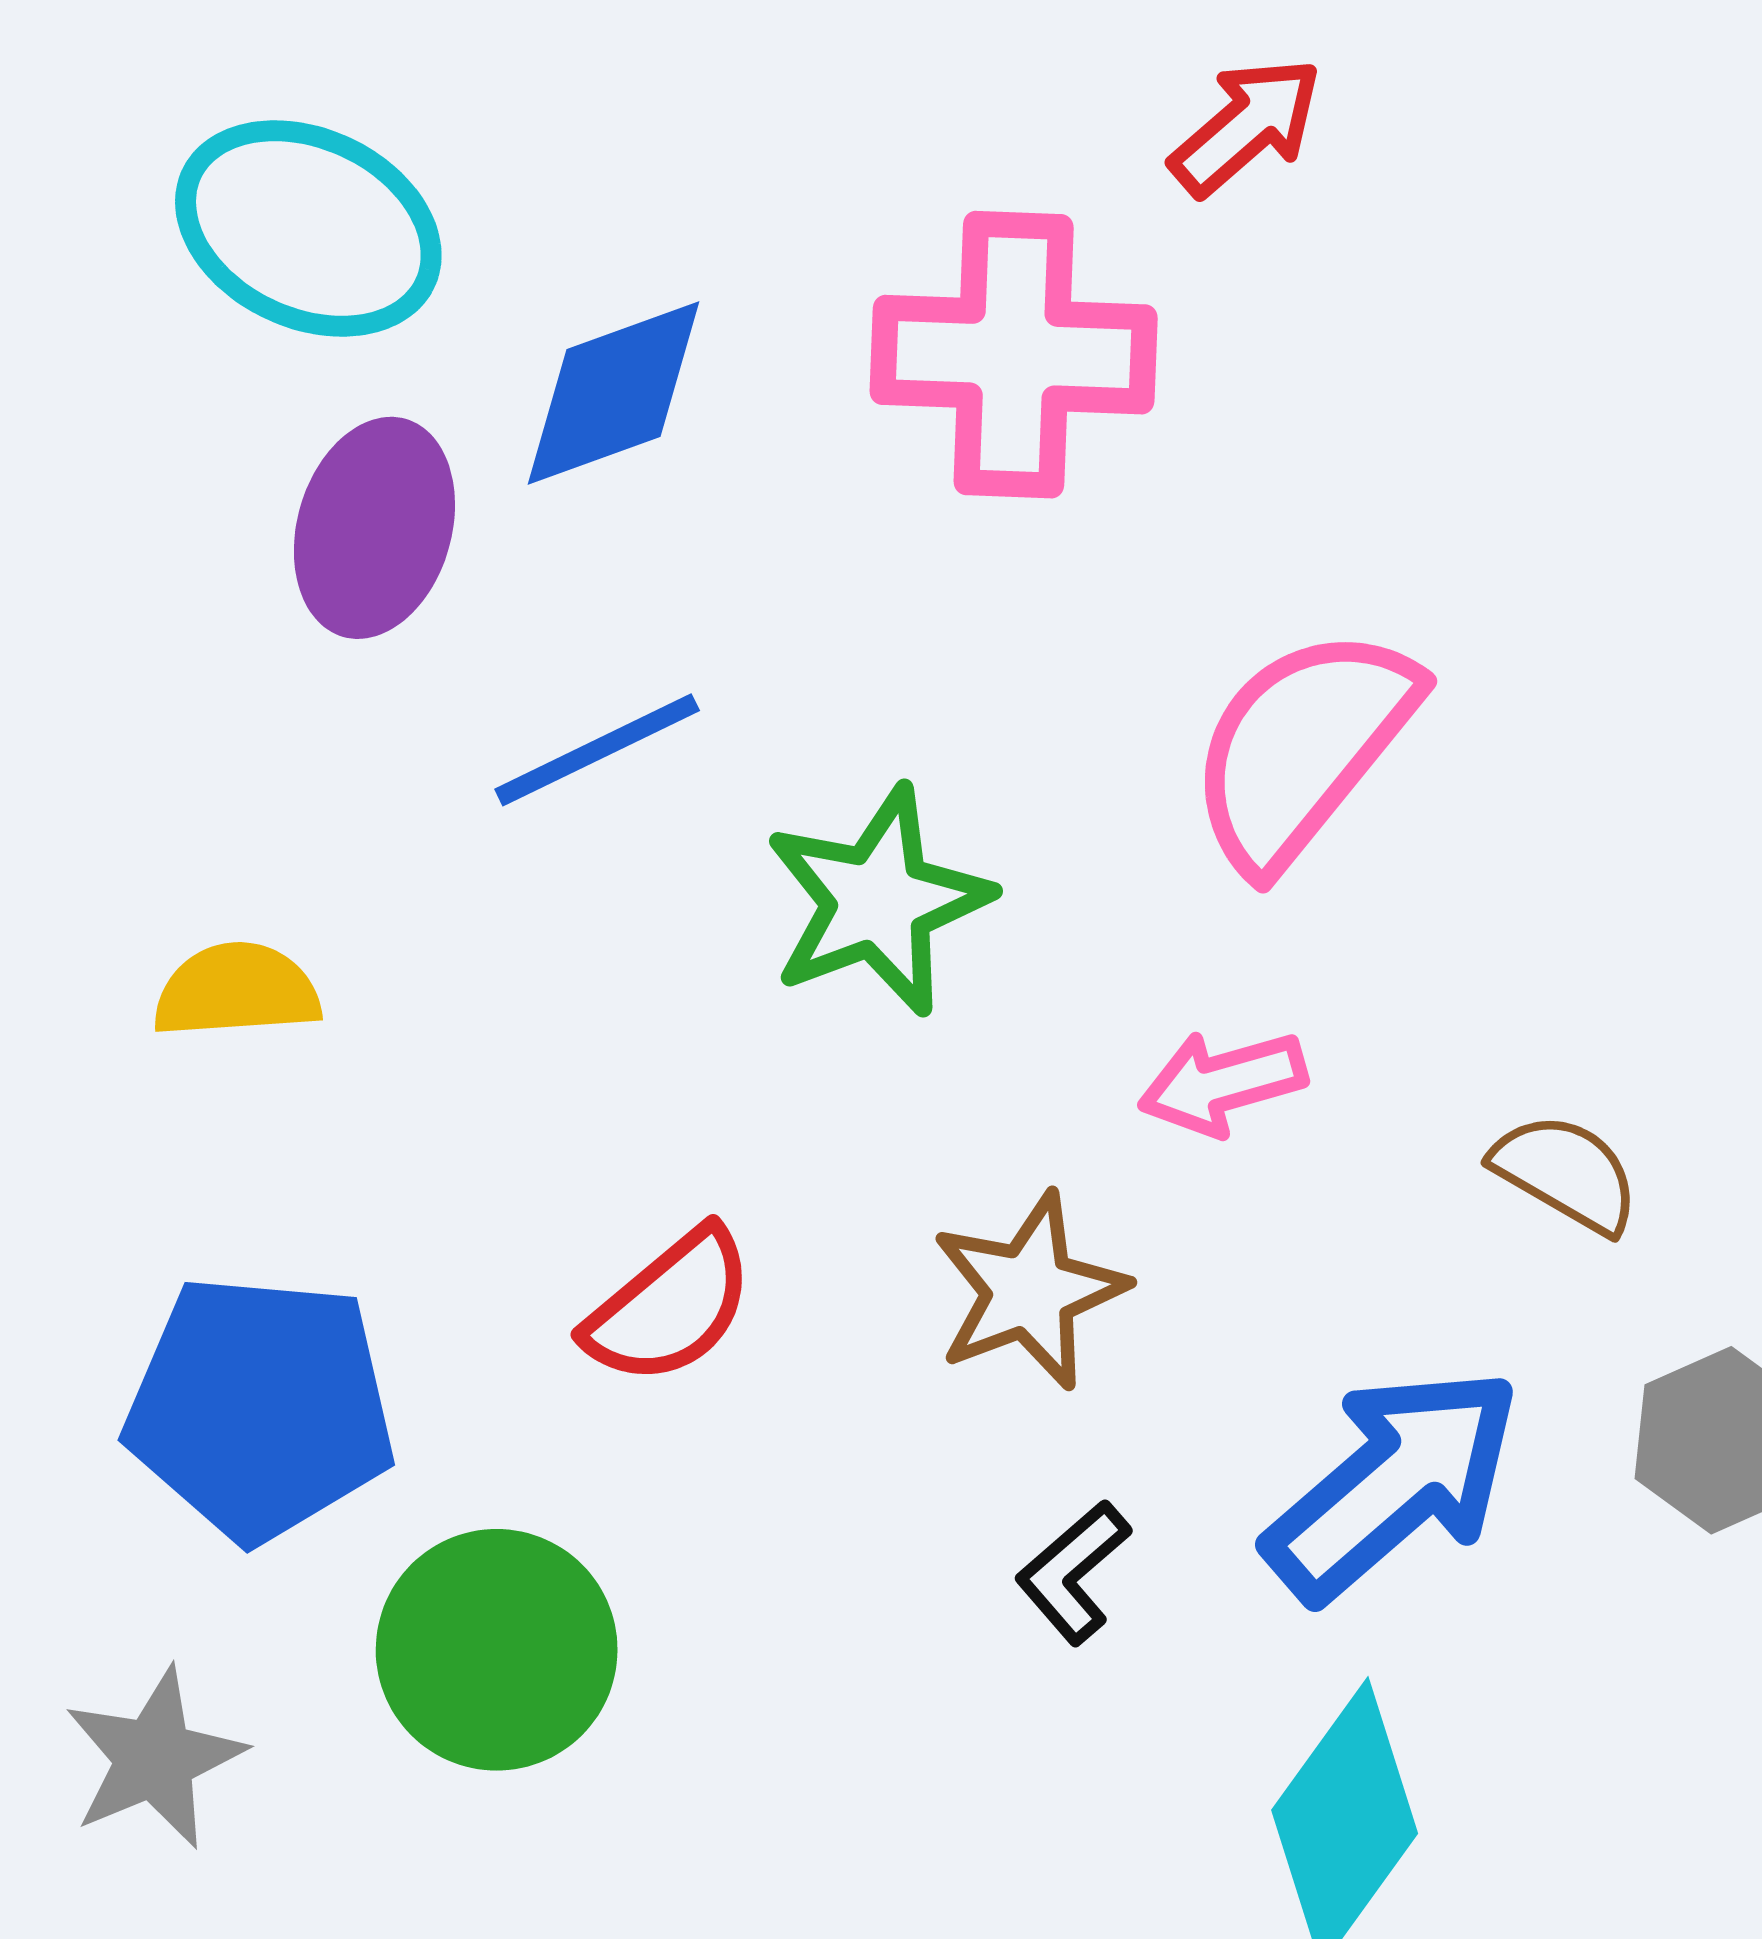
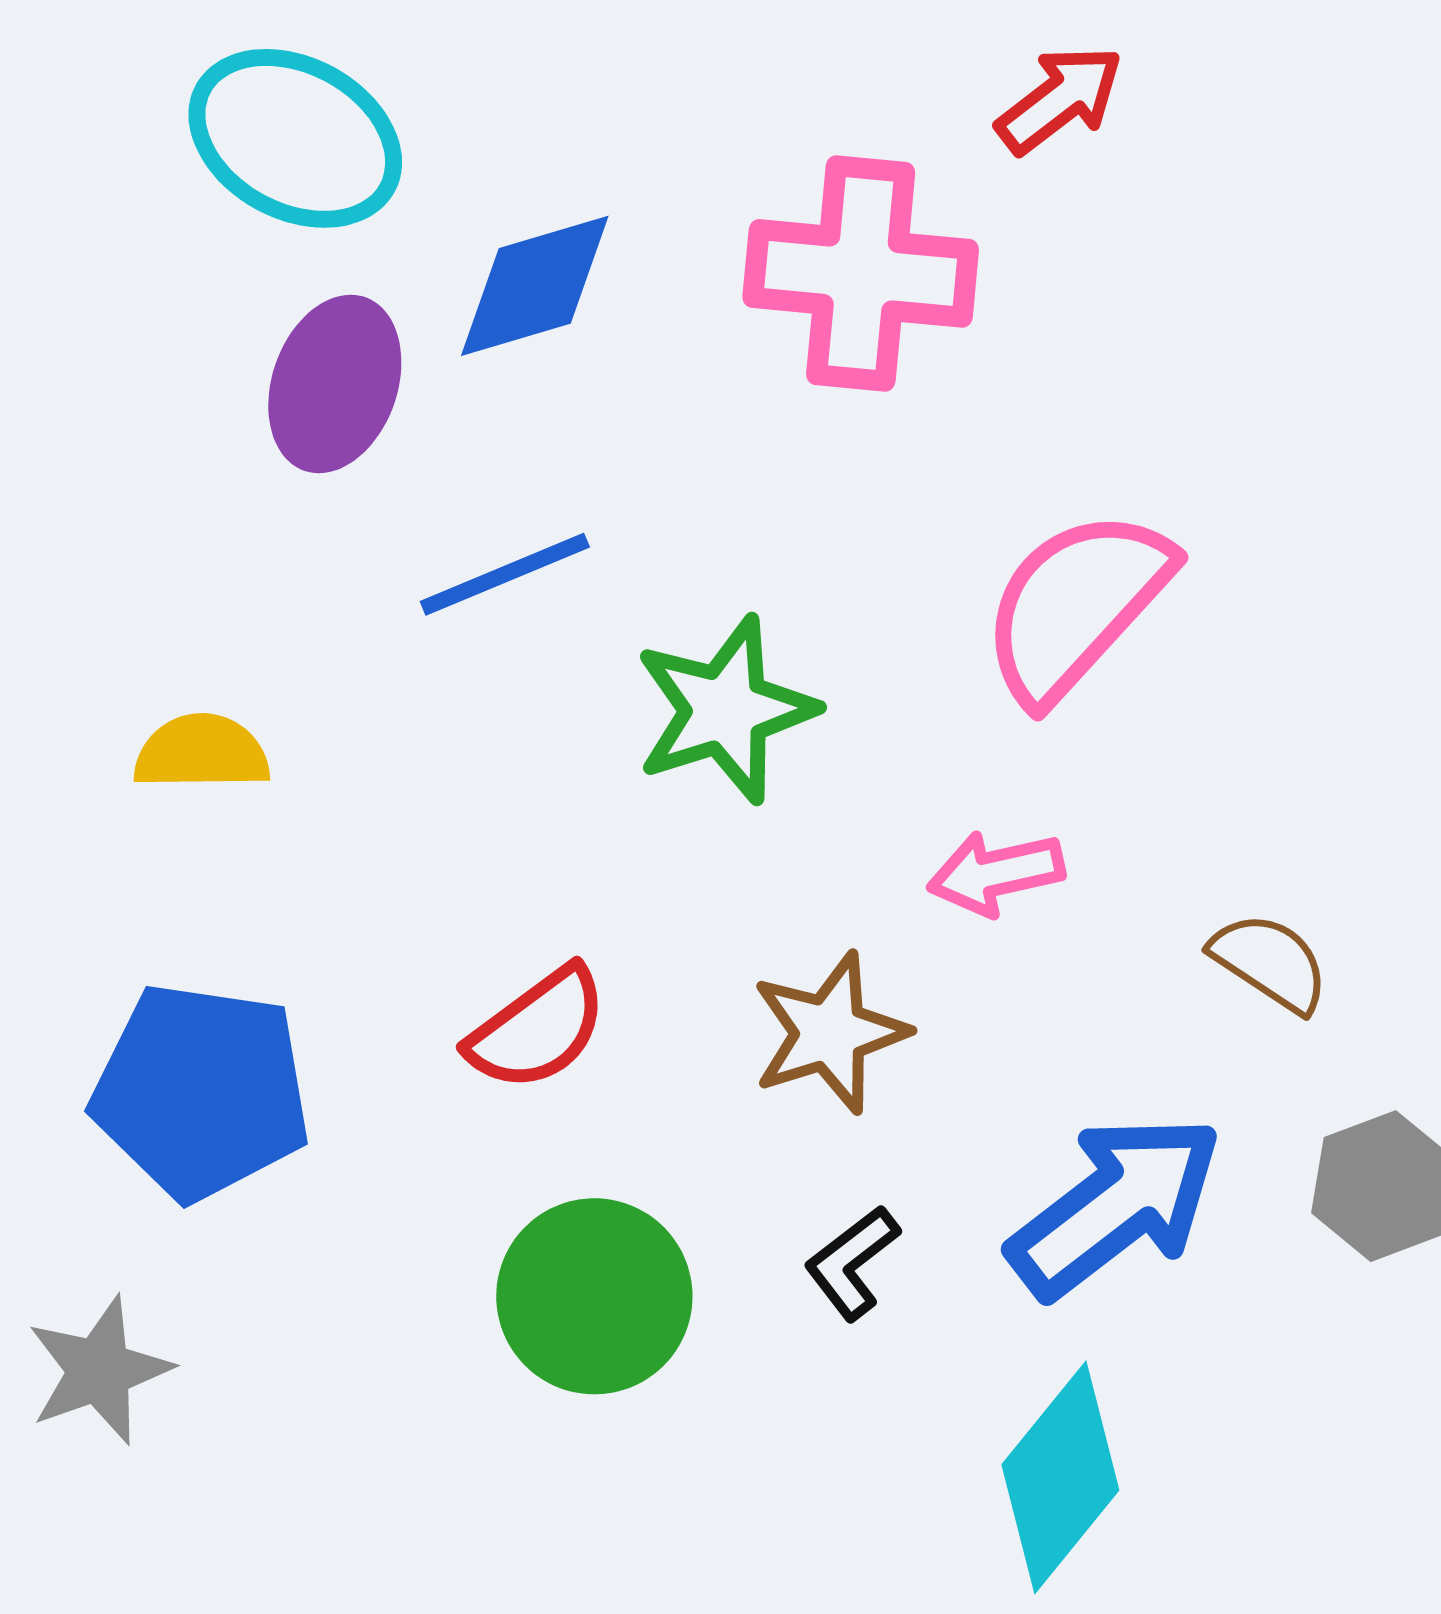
green circle: (497, 1650) -> (594, 1296), moved

